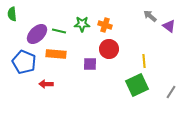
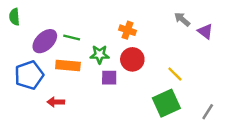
green star: (82, 24) -> (100, 55), moved
yellow line: (144, 61) -> (175, 74), turned -40
blue pentagon: (24, 62) -> (29, 75), turned 30

